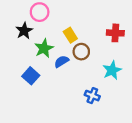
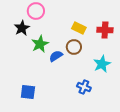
yellow rectangle: (70, 35) -> (79, 28), moved, turned -32
blue square: (31, 76) -> (28, 92), moved, turned -35

